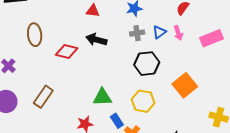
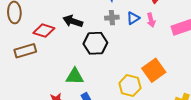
black hexagon: (147, 64) -> (95, 43), moved
brown rectangle: (43, 97) -> (25, 51), moved, turned 35
yellow hexagon: (143, 101) -> (130, 86), moved

